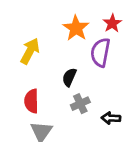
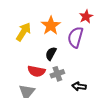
orange star: (76, 28) -> (51, 26), moved
red semicircle: (31, 101) -> (36, 71), moved, turned -84

